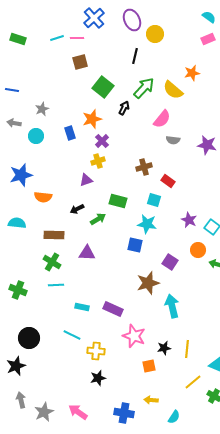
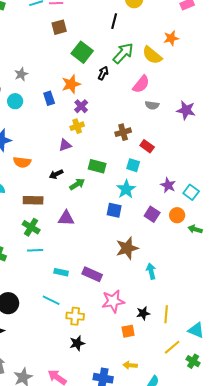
cyan star: (147, 224) -> (126, 189), turned 30
purple square: (170, 262) -> (152, 214), moved
cyan arrow: (172, 306) -> (151, 271), size x0.7
pink star: (134, 336) -> (113, 301), turned -30

